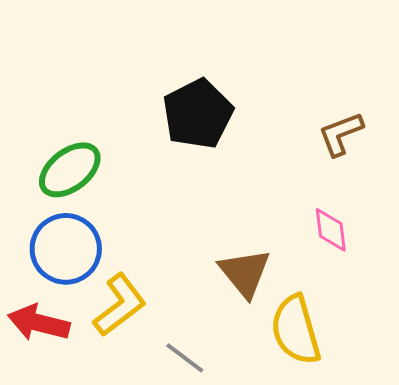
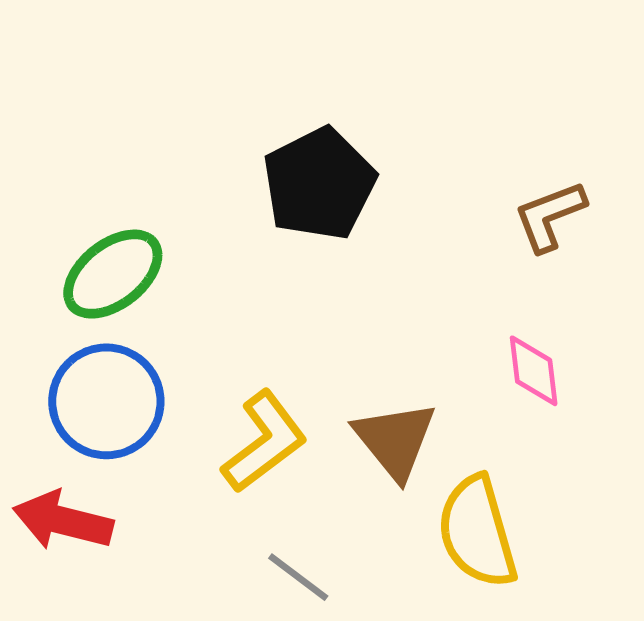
yellow L-shape: (120, 305) -> (264, 442), moved

